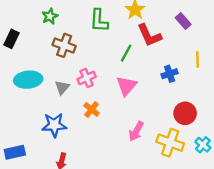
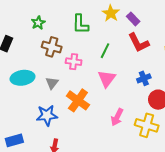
purple rectangle: (183, 21) -> (133, 19), moved
red L-shape: (149, 35) -> (139, 43), moved
blue cross: (170, 74) -> (144, 78), moved
pink cross: (87, 78) -> (74, 62), moved, turned 35
orange cross: (92, 109) -> (78, 100), size x1.6

